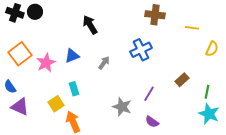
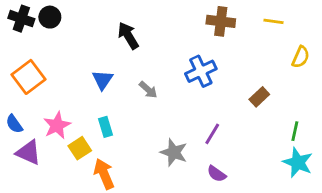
yellow line: (192, 28) -> (274, 21), moved
yellow semicircle: (212, 49) -> (301, 57), moved
blue triangle: (72, 56) -> (103, 80), turned -35
pink star: (46, 63) -> (57, 125), moved
gray arrow: (104, 63) -> (148, 90), turned 96
brown rectangle: (182, 80) -> (259, 97), moved

